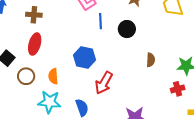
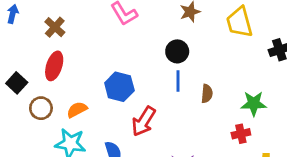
brown cross: (34, 15) -> (55, 27), turned 35
blue line: (101, 21) -> (178, 81), moved
orange semicircle: (53, 76) -> (77, 110), turned 63

